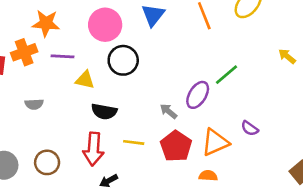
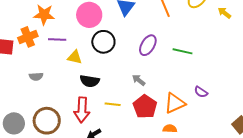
yellow arrow: (287, 56) -> (224, 13), moved
green line: (227, 75) -> (183, 51), turned 54
purple ellipse: (198, 95) -> (148, 45), moved
brown circle: (47, 162) -> (47, 121), size x1.4

